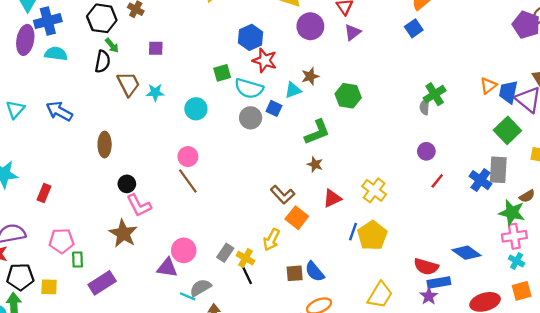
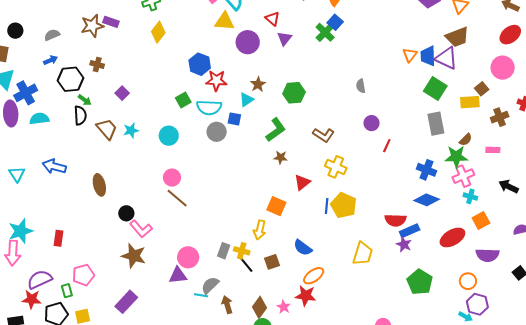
purple square: (156, 48) -> (122, 93), turned -32
green cross: (435, 94) -> (325, 32), moved
blue cross: (480, 180) -> (426, 170), moved
brown L-shape: (283, 195) -> (323, 135), moved
green rectangle: (78, 260) -> (67, 291), moved
brown square: (295, 273) -> (272, 262), moved

